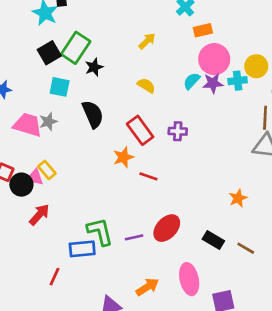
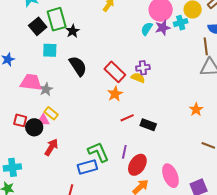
green rectangle: (76, 48) -> (57, 19), turned -40
yellow semicircle: (146, 85) -> (138, 78), moved
gray star: (48, 122) -> (46, 89), moved
orange star: (123, 157) -> (115, 94), moved
red line: (148, 176) -> (127, 118), moved, turned -32
red ellipse: (167, 228) -> (137, 165), moved
purple line: (134, 237) -> (124, 152), turned -56
black rectangle: (213, 240) -> (148, 125), moved

